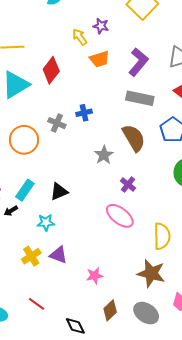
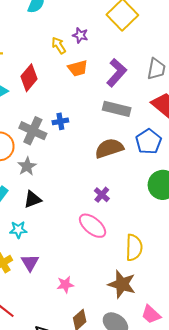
gray cross: (57, 123) -> (33, 131), size x1.5
brown semicircle: (134, 138) -> (109, 148), turned -80
gray star: (104, 155) -> (27, 166), moved
purple triangle: (59, 255) -> (30, 263), turned 36

